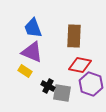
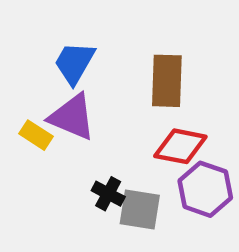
blue trapezoid: (33, 28) -> (74, 63), turned 50
yellow rectangle: (25, 71) -> (36, 135), moved

